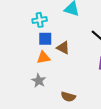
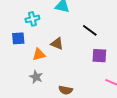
blue square: (45, 39) -> (18, 38), moved

